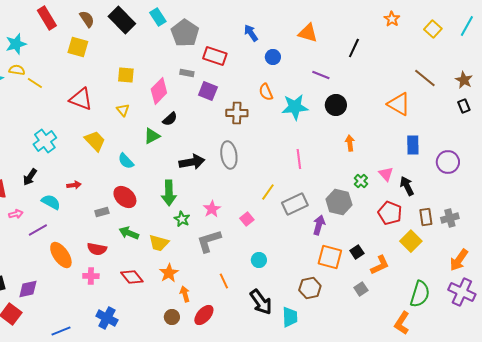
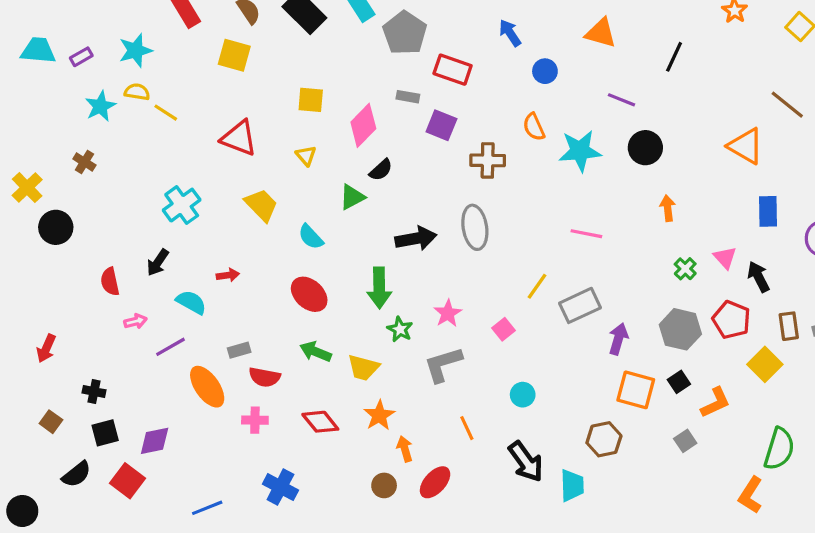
pink line: (299, 159) -> (586, 234), turned -72
gray hexagon: (339, 202) -> (680, 329), moved
gray rectangle: (102, 212) -> (239, 350), moved

